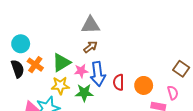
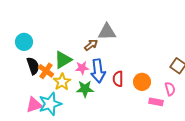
gray triangle: (90, 25) -> (107, 32), moved
orange cross: (35, 65) -> (46, 71), moved
black semicircle: (18, 69) -> (33, 66), moved
yellow star: (60, 85) -> (62, 82), turned -30

